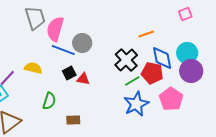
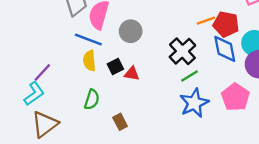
blue line: (63, 50) -> (88, 39), moved
yellow semicircle: (33, 68) -> (89, 61), moved, turned -108
red pentagon: (152, 73) -> (226, 24), moved
brown rectangle: (73, 120) -> (120, 122), turned 64

